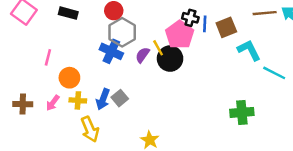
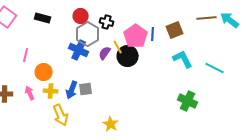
black cross: (190, 18) -> (107, 22), moved
blue line: (205, 24) -> (153, 34), moved
cyan L-shape: (249, 50) -> (183, 59), moved
gray square: (120, 98) -> (86, 89), turned 32
pink arrow: (53, 103) -> (30, 93), turned 120
green cross: (242, 112) -> (188, 101), turned 30

